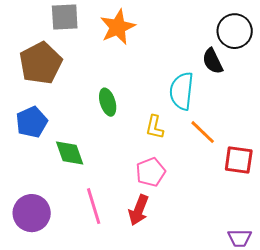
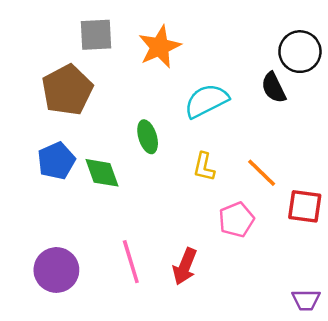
cyan semicircle: (182, 91) -> (206, 101), moved, turned 57
green diamond: (70, 153) -> (102, 173), moved
pink pentagon: (151, 172) -> (236, 220), moved

